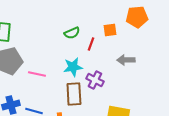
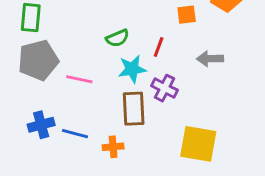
green semicircle: (72, 33) -> (117, 38), moved
red line: (91, 44) -> (159, 47), moved

